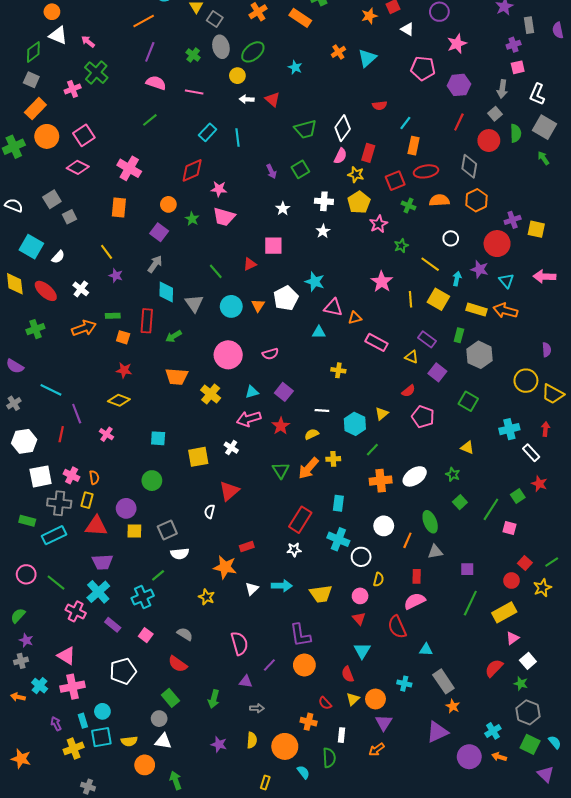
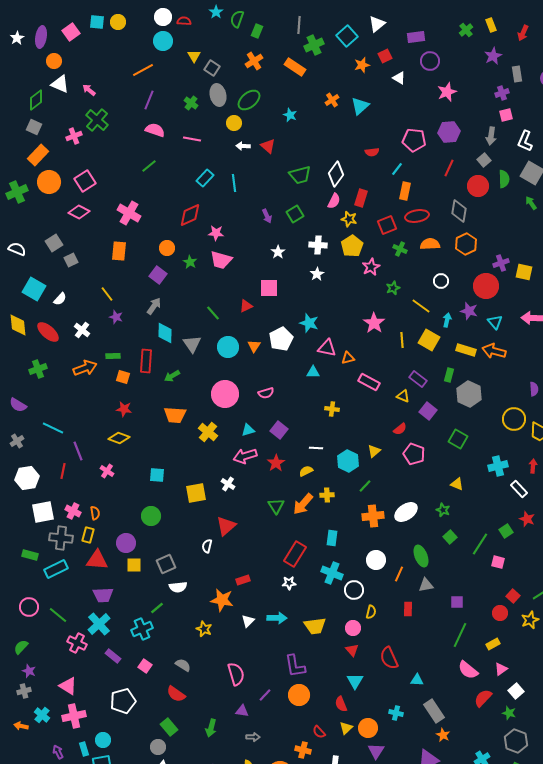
pink pentagon: (423, 68) -> (414, 140), moved
pink semicircle: (415, 601) -> (468, 670), moved, turned -115
yellow rectangle: (504, 612) -> (493, 644), size x0.6

